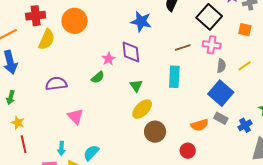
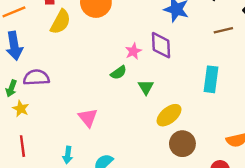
brown line: (183, 47) -> (223, 30), moved
purple semicircle: (56, 84) -> (36, 78), moved
green triangle: (136, 86) -> (146, 87), moved
yellow star: (18, 123) -> (21, 109), moved

